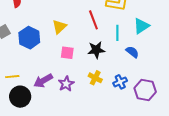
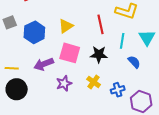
cyan triangle: (141, 26) -> (147, 38), turned -36
pink square: (67, 53) -> (70, 53), size x1.5
purple arrow: (43, 81) -> (44, 64), moved

